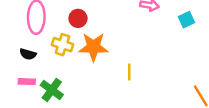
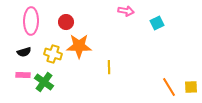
yellow cross: (62, 45) -> (53, 54), moved
black semicircle: (28, 54) -> (24, 52), turned -32

